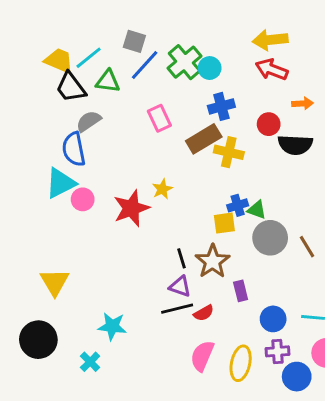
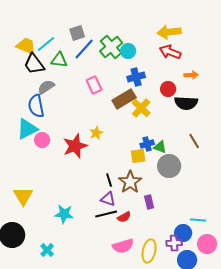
gray square: (134, 41) -> (77, 33), turned -35
yellow cross: (229, 152) -> (141, 108), turned 30
brown line: (307, 247) -> (194, 141), moved
blue circle: (273, 319) -> (183, 233), moved
cyan star: (112, 326) -> (64, 214), moved
pink semicircle: (202, 356) -> (123, 246), turned -130

